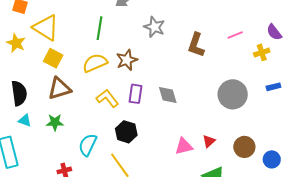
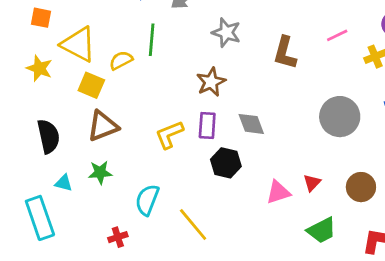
brown star: (127, 60) -> (211, 82), moved
yellow semicircle: (95, 63) -> (121, 60), moved, size x0.7
yellow L-shape: (107, 98) -> (169, 135), turned -70
cyan triangle: (25, 120) -> (64, 183), moved
black hexagon: (126, 132) -> (226, 163), moved

